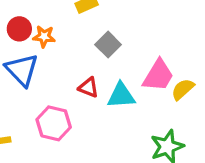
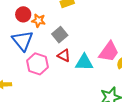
gray square: (108, 45) -> (60, 35), moved
pink hexagon: (54, 123) -> (37, 64), moved

